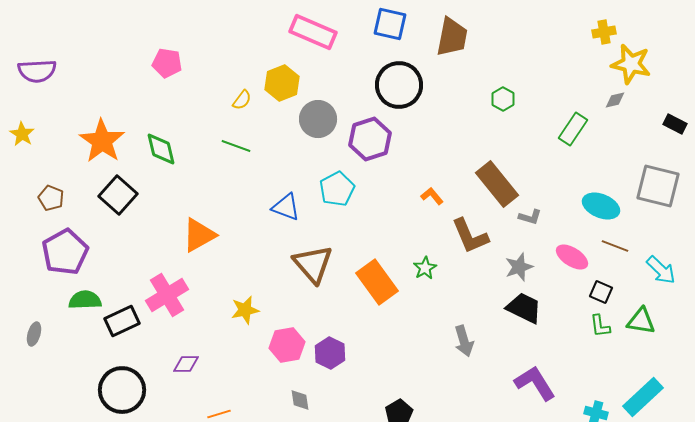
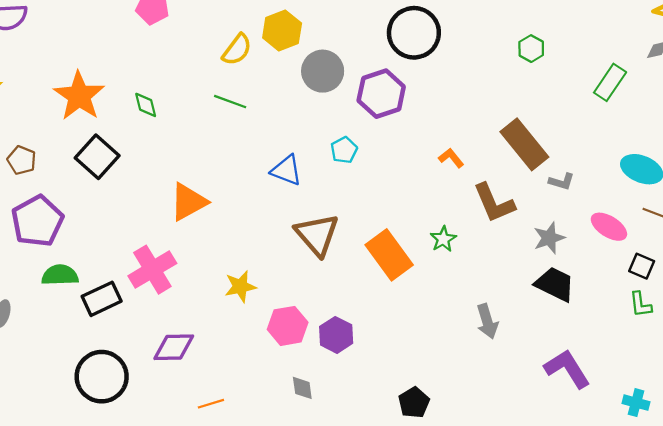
yellow semicircle: (242, 100) -> (237, 50), size x1.4
green diamond: (161, 149) -> (146, 105), size x0.7
cyan pentagon: (337, 189) -> (344, 150), size x0.7
purple diamond: (186, 364) -> (174, 347), size x1.4

